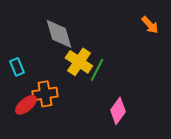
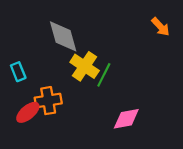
pink diamond: (118, 111) -> (126, 119), turned 44

